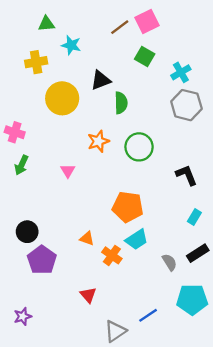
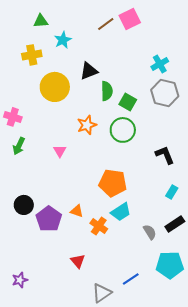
cyan star: (71, 45) -> (63, 40), turned 30
green square: (145, 57) -> (128, 102), moved
purple pentagon: (42, 260) -> (49, 219), moved

